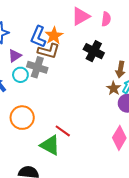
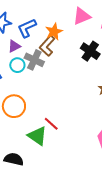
blue L-shape: (38, 37) -> (27, 28), moved, turned 35
brown L-shape: (49, 51) -> (47, 46), turned 110

